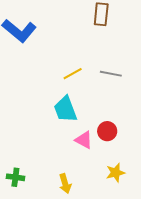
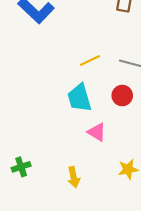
red circle: (107, 131) -> (122, 96), moved
green cross: (15, 177) -> (21, 167), turned -30

